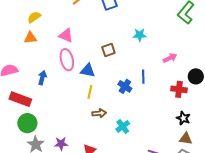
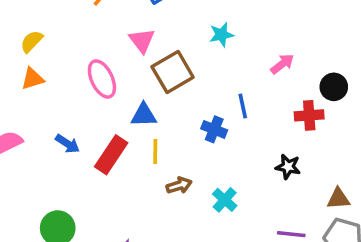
pink triangle: (66, 35) -> (142, 40), moved, turned 42
brown square: (108, 50) -> (173, 72), size x1.6
pink ellipse: (67, 60) -> (102, 79), moved
blue arrow: (42, 78) -> (68, 144), turned 120
red rectangle: (20, 99) -> (111, 155), moved, turned -65
black star: (183, 118) -> (288, 167), moved

